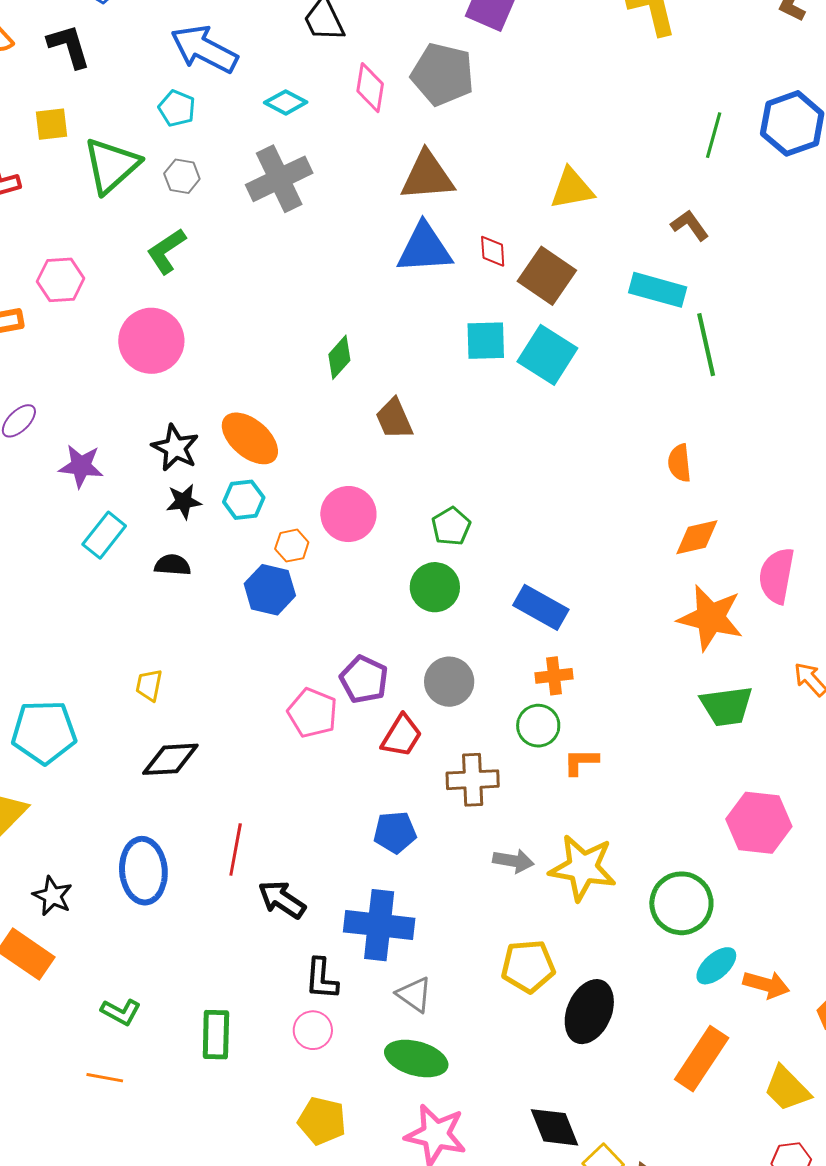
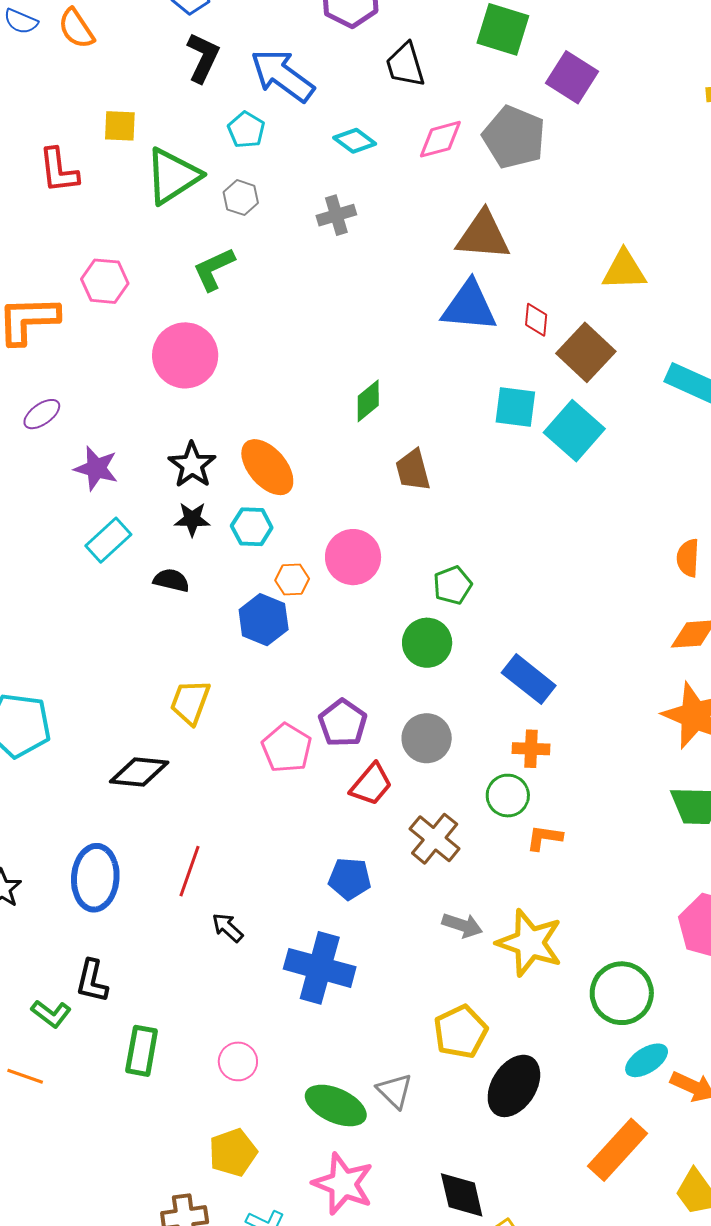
black L-shape: (69, 46) -> (203, 58), moved, turned 33
pink diamond: (370, 88) -> (440, 139), turned 57
gray cross: (279, 179) -> (336, 215), size x0.6
yellow trapezoid: (149, 685) -> (190, 702), moved, size x1.4
brown cross: (473, 780) -> (435, 839), turned 33
black arrow: (282, 899) -> (228, 928), size x0.7
yellow pentagon: (528, 966) -> (461, 1032), turned -30
black L-shape: (321, 979) -> (92, 981), moved
gray triangle: (414, 995) -> (395, 1091), moved
yellow pentagon: (322, 1121) -> (233, 1152), turned 30

